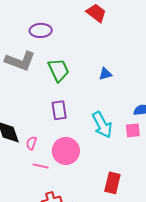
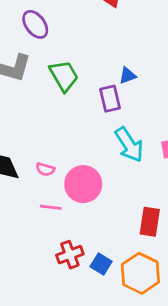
purple ellipse: (41, 30) -> (35, 24), turned 60
purple rectangle: (59, 110) -> (110, 99), moved
pink semicircle: (31, 143) -> (45, 169), moved, turned -88

